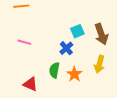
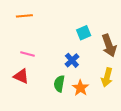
cyan square: (77, 31) -> (84, 33), moved
red triangle: (30, 84) -> (21, 76), moved

